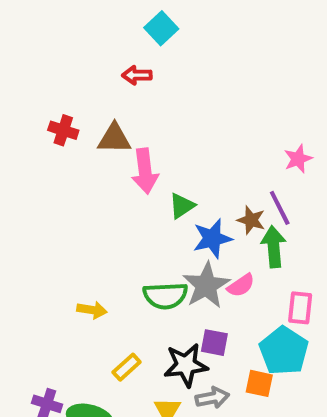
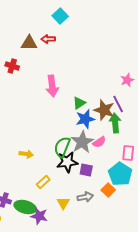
brown triangle: (114, 138) -> (29, 43), moved
green triangle: (182, 206) -> (79, 103), moved
brown star: (251, 220) -> (104, 110), size x1.5
green semicircle: (165, 296) -> (62, 147), turned 115
black star: (186, 365) -> (67, 162), moved
orange square: (259, 383) -> (108, 190), turned 32

